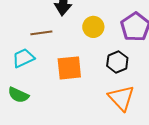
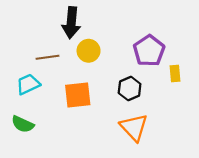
yellow circle: (93, 27) -> (89, 51), moved

